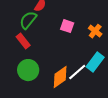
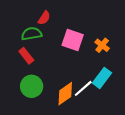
green semicircle: (28, 20) -> (32, 34), turned 42
pink square: (67, 26) -> (73, 40), size x1.5

